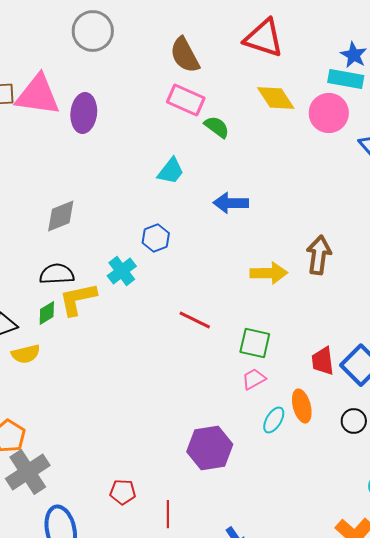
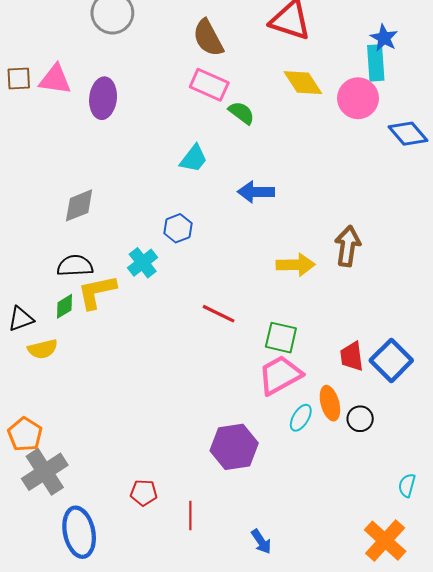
cyan rectangle: (346, 79) -> (376, 63), turned 76
pink triangle: (38, 95) -> (55, 79), size x0.7
pink trapezoid: (254, 379) -> (280, 375), size x1.8
black circle: (354, 421) -> (360, 419), moved

